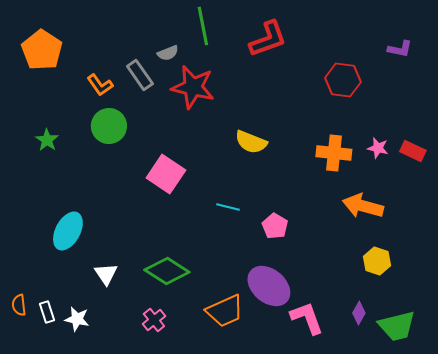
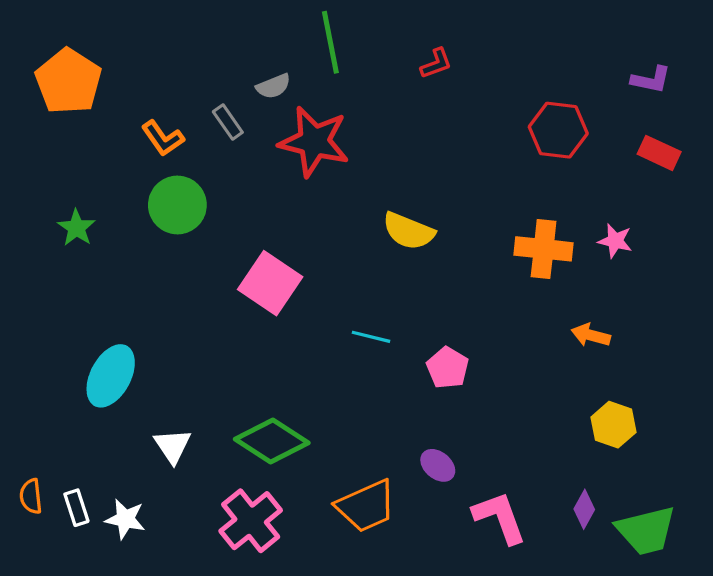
red L-shape: (268, 39) -> (436, 63), size x0.5
gray rectangle: (140, 75) -> (228, 122), size x0.7
red rectangle: (413, 151) -> (659, 153), moved
orange arrow: (363, 206) -> (591, 335), size x0.6
purple ellipse: (269, 286) -> (438, 465), size x0.5
pink cross: (154, 320) -> (251, 521), size x1.6

